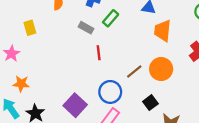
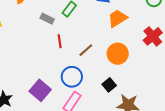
orange trapezoid: (163, 31) -> (118, 18), turned 55
brown line: (134, 71) -> (86, 50), moved

